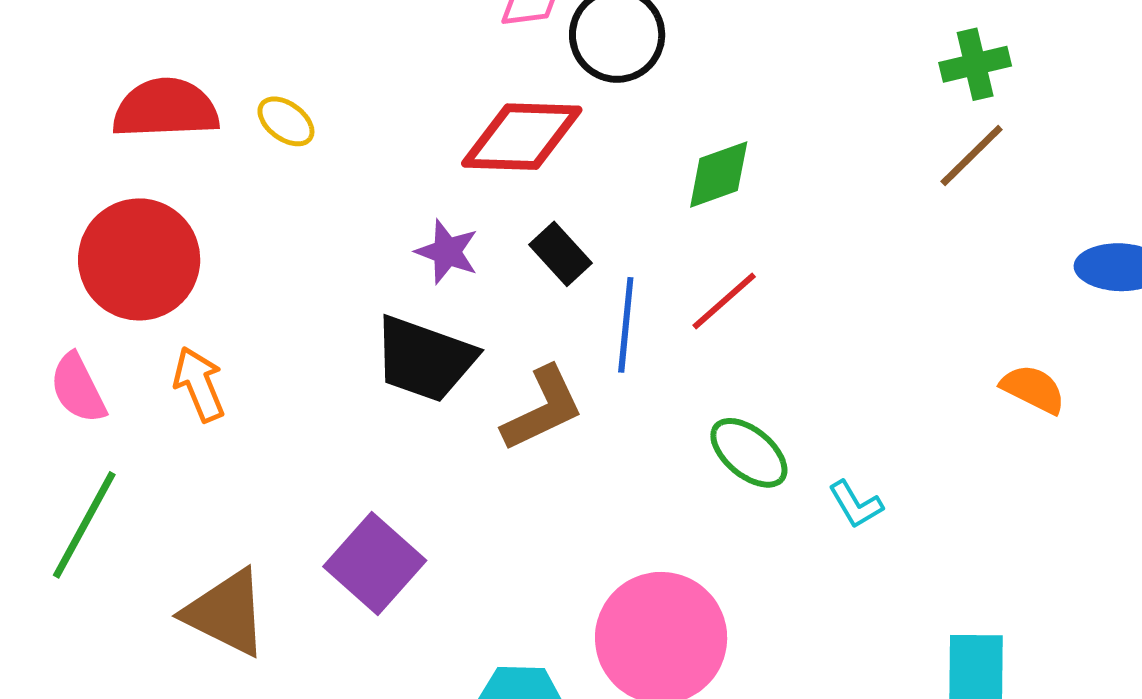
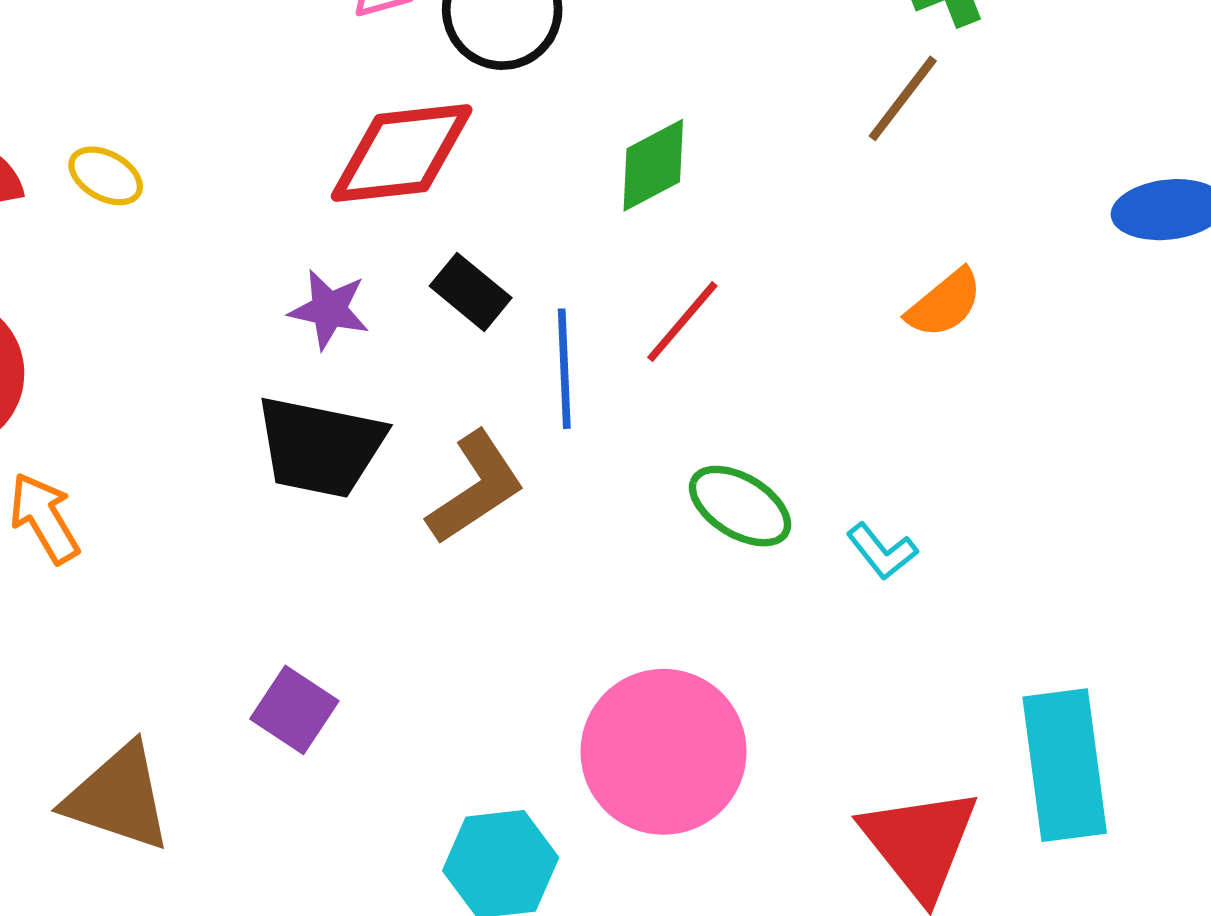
brown line: (972, 155) -> (903, 98), moved
orange semicircle: (1033, 389) -> (945, 303), moved, turned 122
purple square: (375, 564) -> (294, 710), size x0.7

